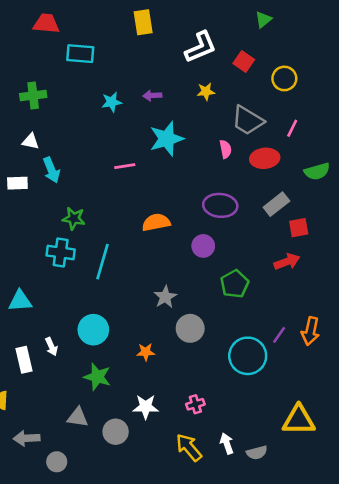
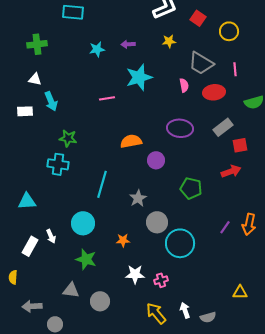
pink line: (292, 128) -> (235, 69), turned -32
purple circle: (203, 246) -> (156, 160), moved
cyan line: (102, 262) -> (102, 184), moved
green pentagon: (235, 284) -> (191, 188), turned -30
cyan circle: (248, 356) -> (180, 243), moved
white rectangle: (24, 360) -> (30, 246), turned 42
white star: (146, 407) -> (135, 274), moved
yellow triangle: (299, 420) -> (240, 292), size x0.6

